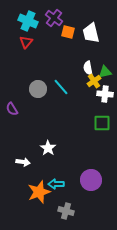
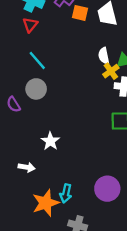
cyan line: (61, 87) -> (37, 60), moved
gray circle: (38, 89) -> (36, 89), moved
white star: (48, 148) -> (50, 141), moved
cyan arrow: (56, 184) -> (66, 193), turned -77

